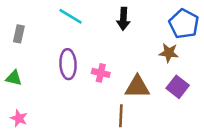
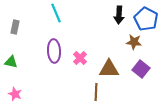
cyan line: (71, 16) -> (56, 13), turned 36
black arrow: (123, 19) -> (119, 15), moved
pink cross: (101, 73) -> (80, 58), turned 32

